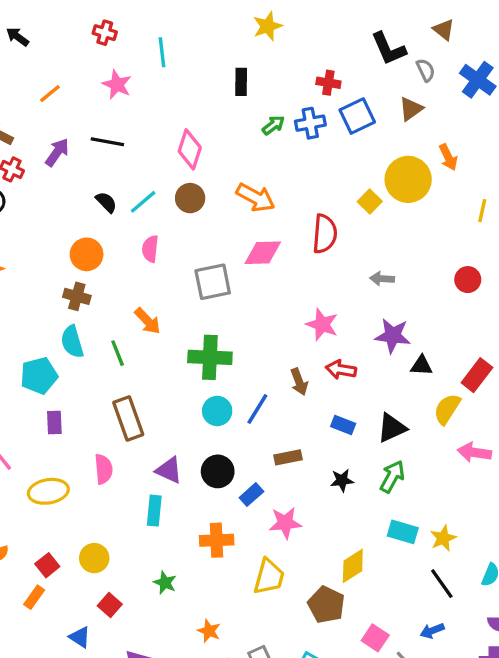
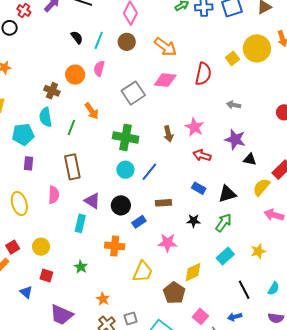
cyan line: (143, 202) -> (99, 40), turned -36
orange circle: (87, 254) -> (75, 75), moved
gray square: (213, 282) -> (133, 93), turned -30
green line: (118, 353) -> (71, 127), turned 35
brown arrow: (299, 382) -> (168, 134), moved
yellow ellipse: (48, 491) -> (19, 203), turned 75
pink star: (285, 523) -> (168, 243), moved
cyan rectangle: (403, 532) -> (225, 256), turned -66
yellow star: (443, 538) -> (258, 251), moved
red square: (110, 605) -> (46, 276), turned -32

